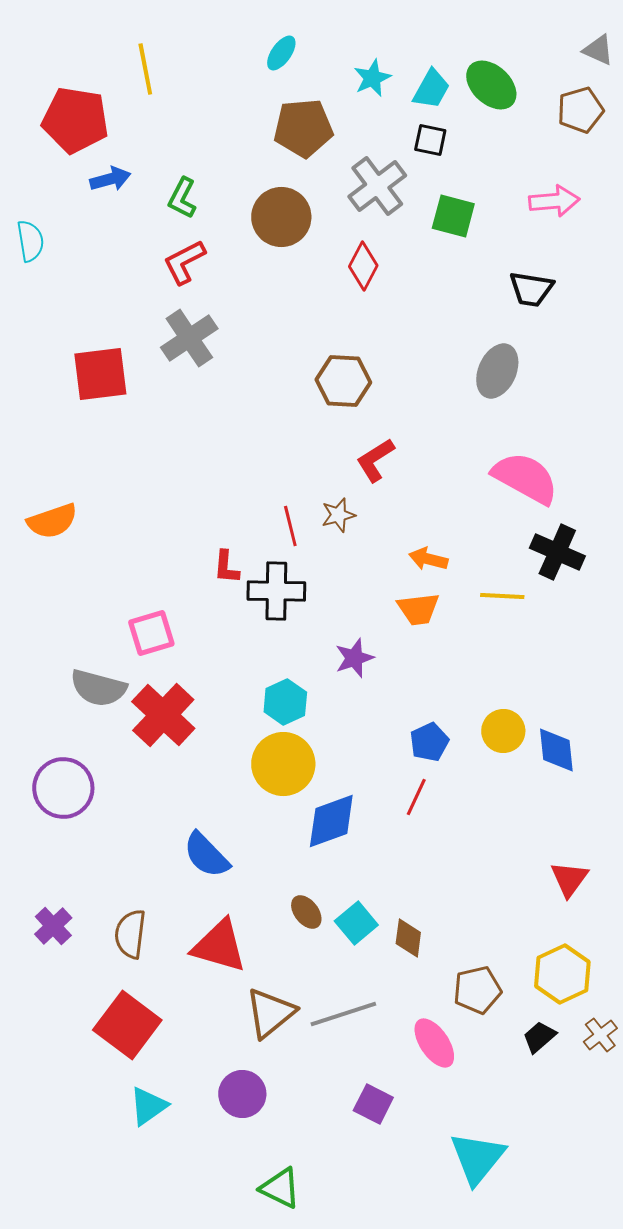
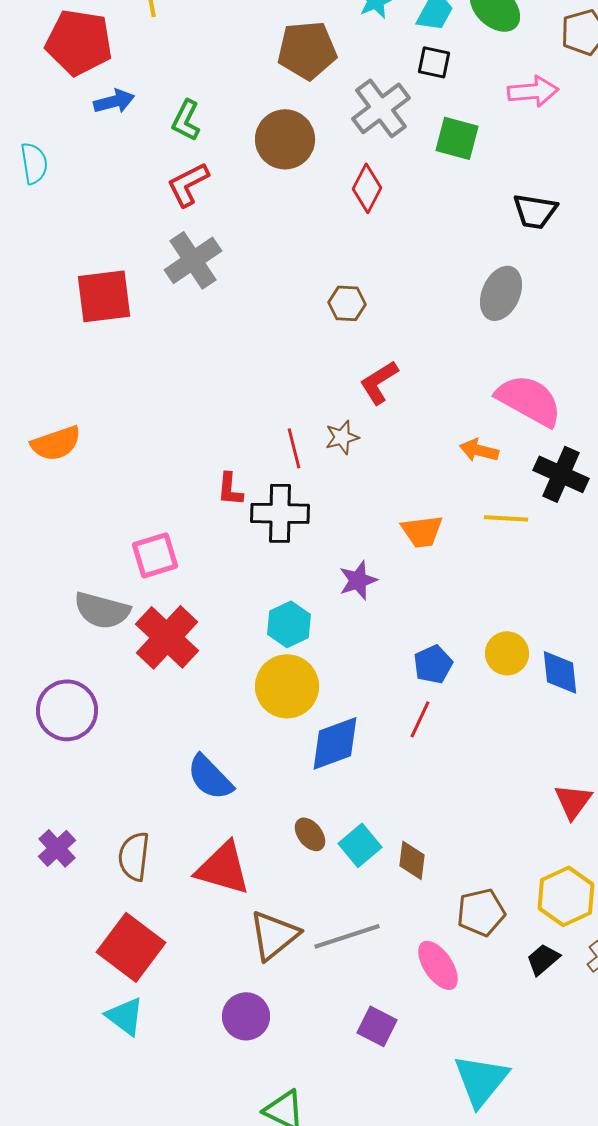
pink arrow: (554, 201) -> (533, 91), moved
brown hexagon: (343, 381) -> (347, 303), size x0.7
orange arrow: (428, 559) -> (479, 450), moved
cyan triangle: (148, 1106) -> (125, 1016), moved, turned -48

